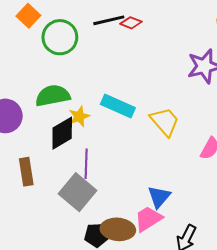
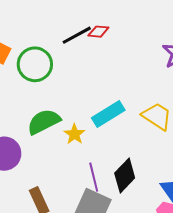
cyan rectangle: (118, 106) -> (108, 114), turned -40
black diamond: (62, 133) -> (125, 175), moved

